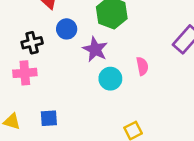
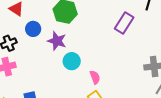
pink semicircle: (142, 66) -> (95, 77), moved

